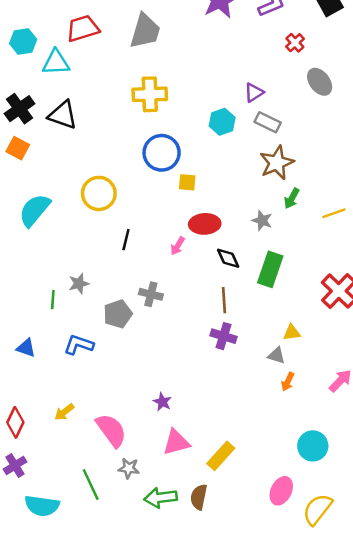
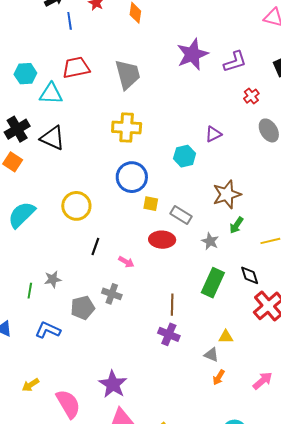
gray trapezoid: (145, 31) -> (128, 74), turned -36
gray rectangle: (268, 122) -> (181, 215), moved
pink arrow: (178, 246) -> (126, 262), moved, turned -98
black diamond: (228, 258) -> (250, 275), moved
purple star: (162, 402) -> (113, 384), size x1.8

